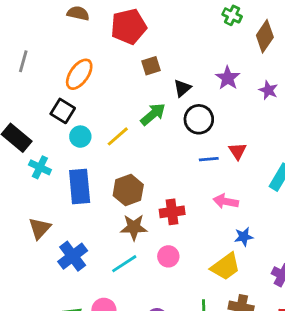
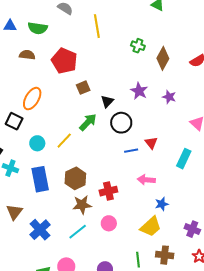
red pentagon: (129, 26) -> (64, 61), turned -30
black square: (63, 111) -> (14, 121), moved

